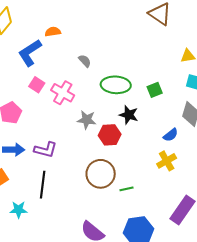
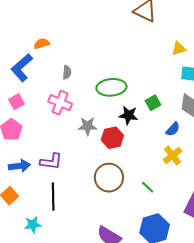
gray semicircle: (85, 61) -> (67, 72), moved, turned 56
pink square: (37, 85) -> (16, 102), moved, turned 35
green square: (155, 90) -> (153, 103), moved
green line: (127, 189) -> (148, 187), moved, turned 64

